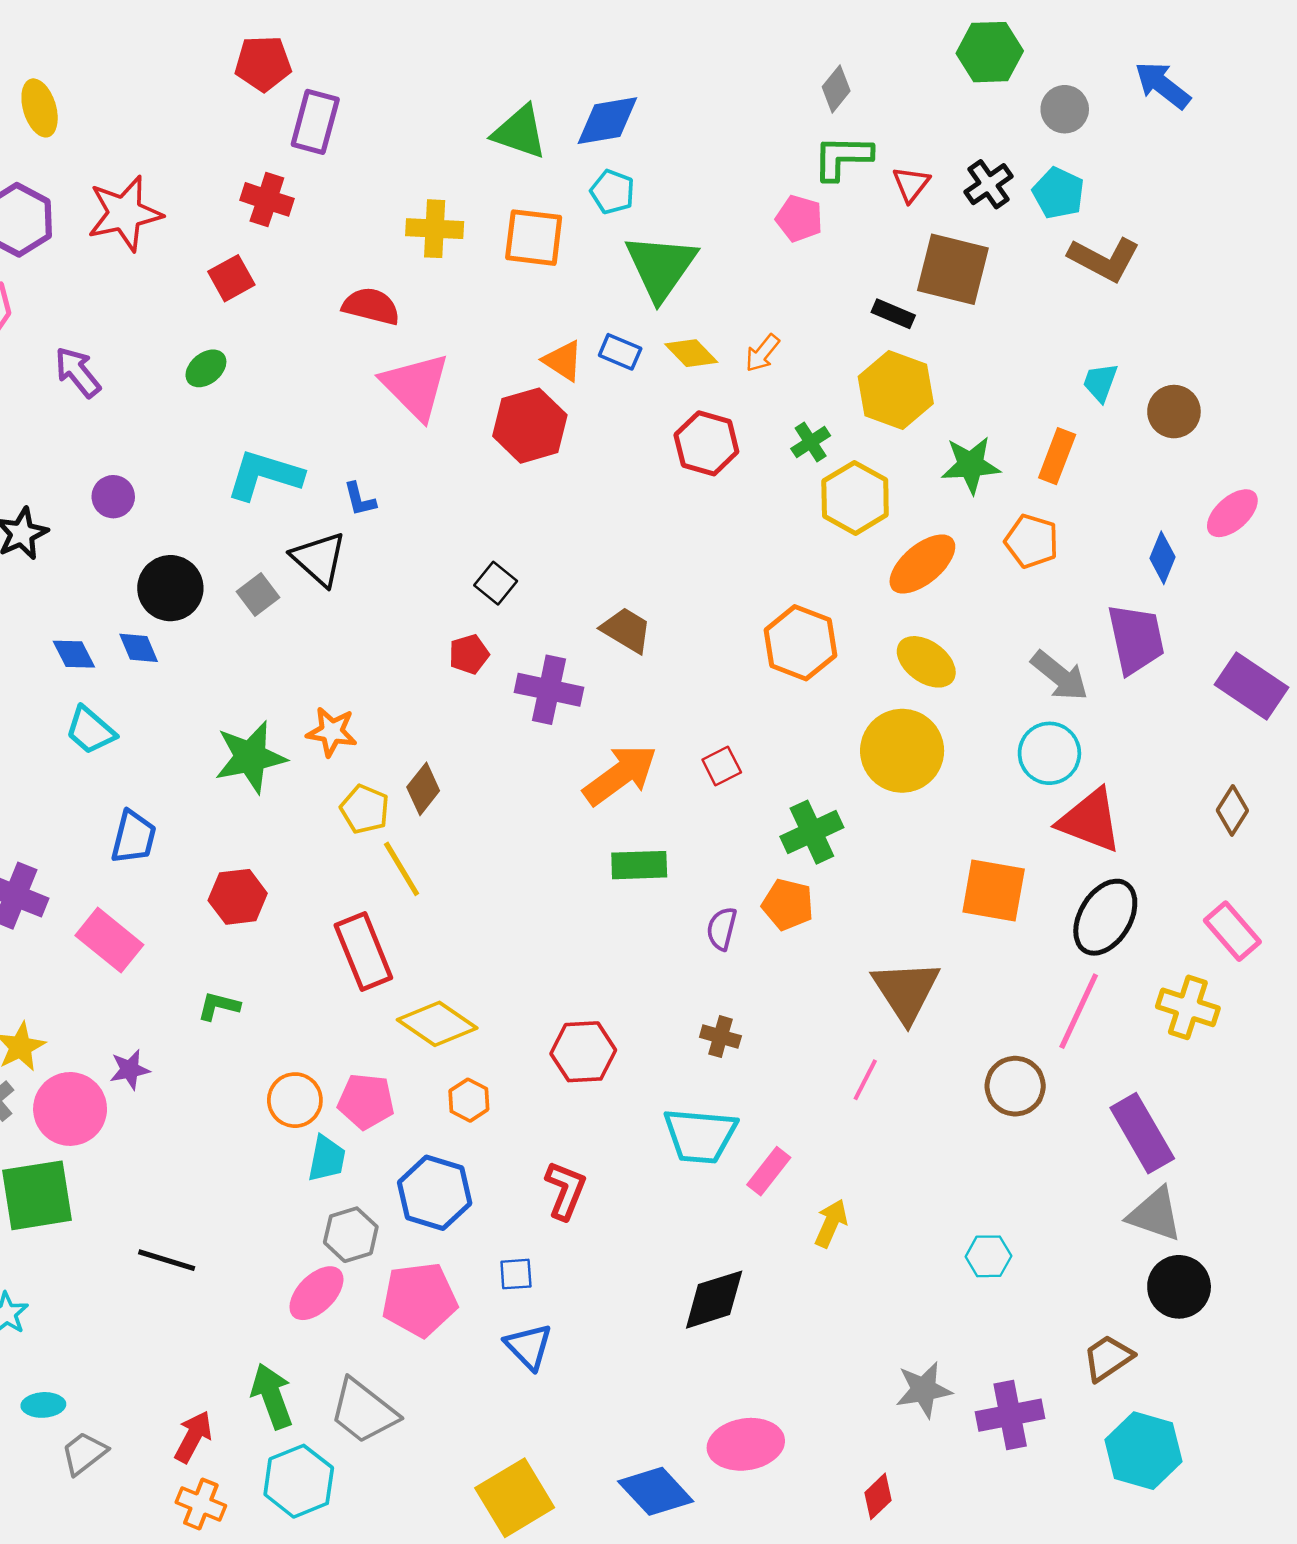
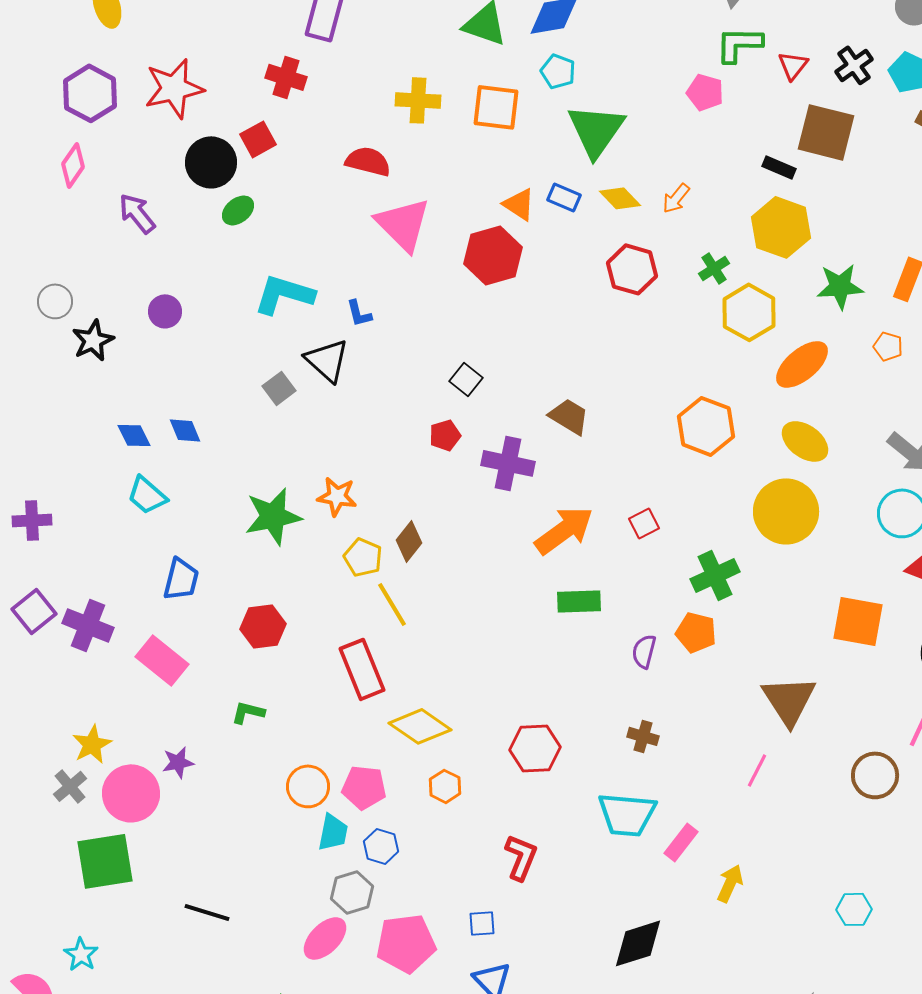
orange pentagon: (1032, 541) -> (888, 346), size x0.7
black circle: (170, 588) -> (211, 162), moved
blue hexagon: (435, 1193) -> (381, 846), moved, size x0.6

